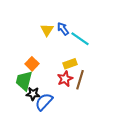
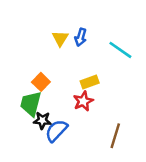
blue arrow: (63, 29) -> (81, 37), turned -128
cyan line: (80, 39) -> (120, 50), moved
brown line: (80, 80) -> (115, 136), moved

